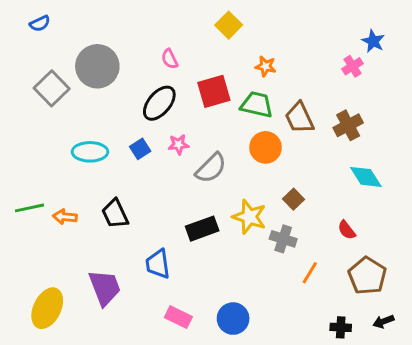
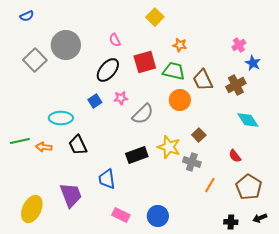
blue star: (373, 41) -> (253, 63), moved
cyan ellipse: (90, 152) -> (61, 118), moved

